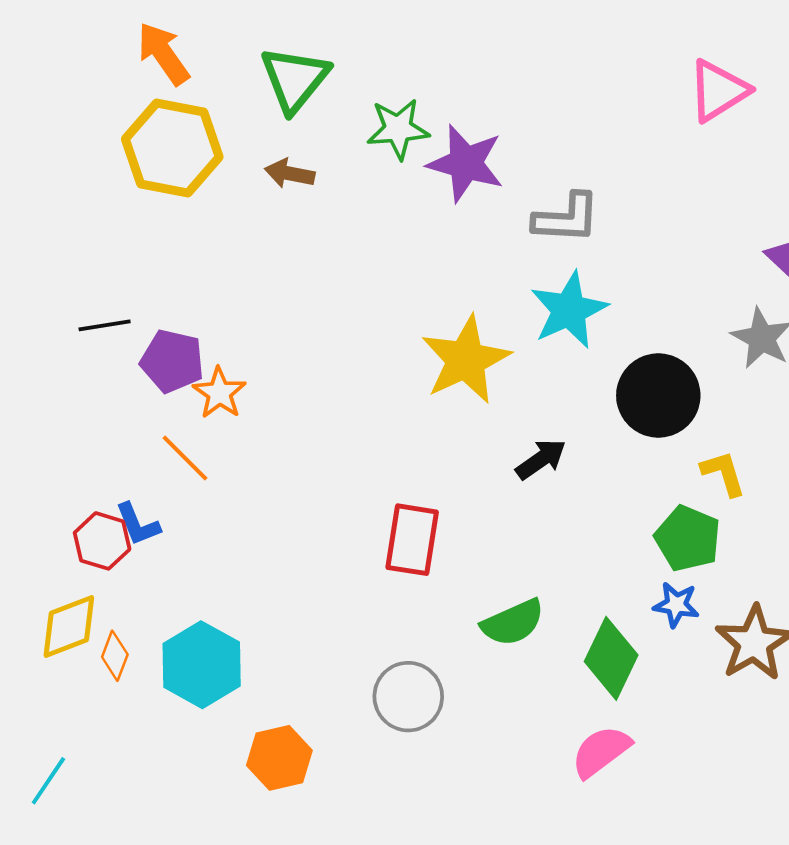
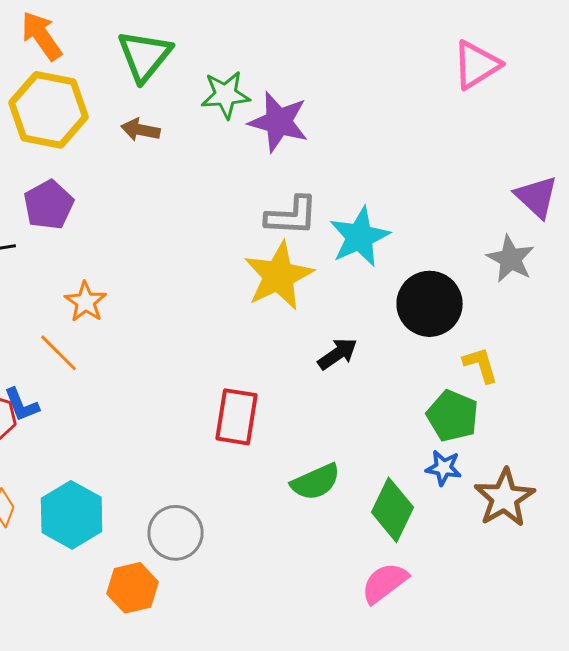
gray L-shape: (566, 218) -> (292, 216), moved
purple pentagon: (172, 361) -> (49, 205), moved, turned 30
gray circle: (408, 697) -> (176, 533), moved

